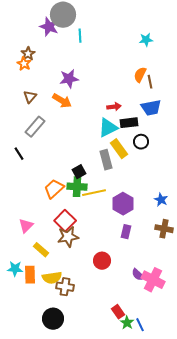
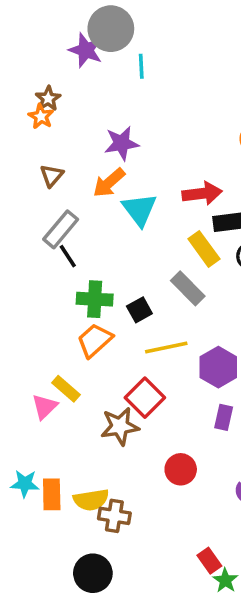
orange arrow: (62, 101) -> (109, 183), turned 108
red arrow: (114, 107) -> (202, 193), size x1.5
cyan triangle: (108, 128) -> (139, 210), moved, turned -40
yellow rectangle: (119, 149) -> (204, 249), moved
black line: (19, 154) -> (68, 256), moved
gray rectangle: (106, 160) -> (188, 288), turned -30
green cross: (77, 187) -> (95, 299), moved
red square: (65, 221) -> (145, 398), moved
yellow rectangle: (41, 250) -> (66, 389), moved

